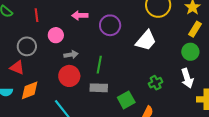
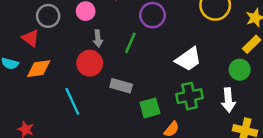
white trapezoid: (146, 40) -> (188, 59), moved
gray arrow: (71, 55) -> (98, 38), turned 80
green line: (99, 65) -> (130, 43), moved
green cross: (156, 83) -> (190, 96), size x1.5

